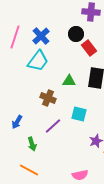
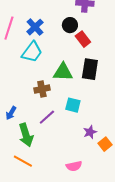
green triangle: (69, 81) -> (63, 72), size x1.5
brown cross: (48, 98) -> (42, 89), turned -35
green arrow: (32, 144) -> (26, 135), size x1.6

